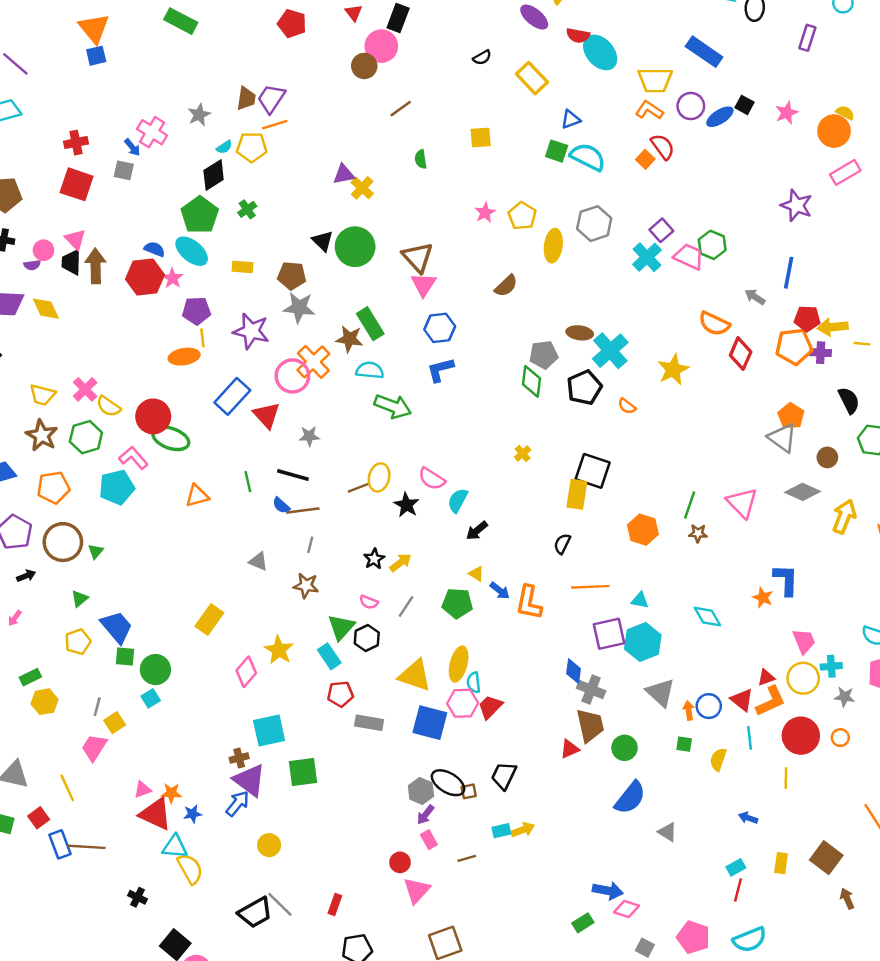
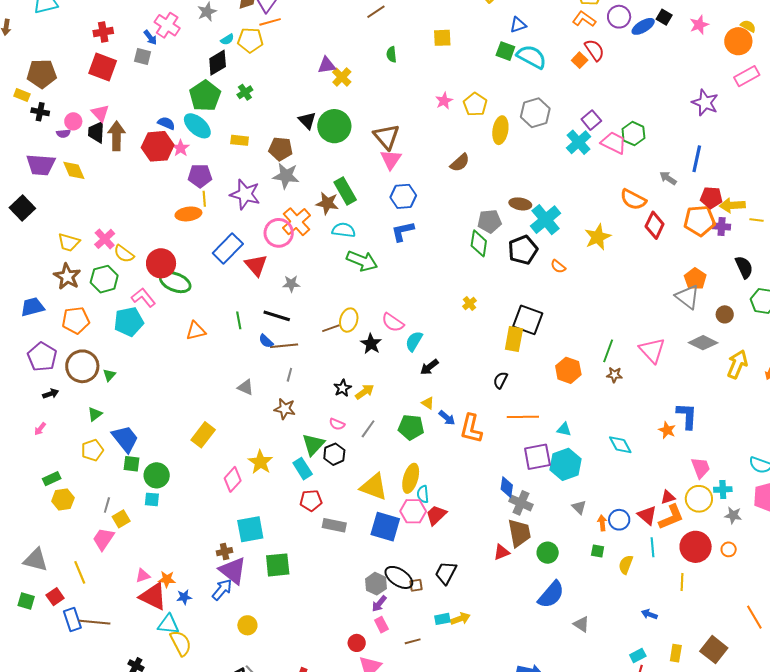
gray triangle: (660, 693) -> (579, 507), size x0.6
cyan square: (151, 698) -> (152, 499), turned 35

